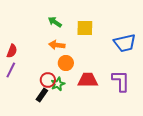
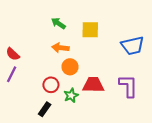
red semicircle: (12, 51) -> (13, 54), turned 112
green star: (58, 84) -> (71, 95), moved
black rectangle: (42, 95) -> (45, 109), moved

